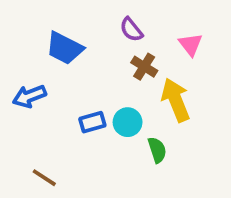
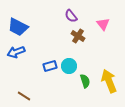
blue trapezoid: (65, 48) -> (18, 27), moved
yellow arrow: (176, 100) -> (109, 81), moved

